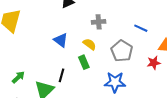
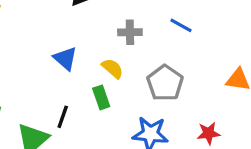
blue line: (141, 28) -> (181, 25), moved
red star: (154, 63) -> (208, 133), moved

